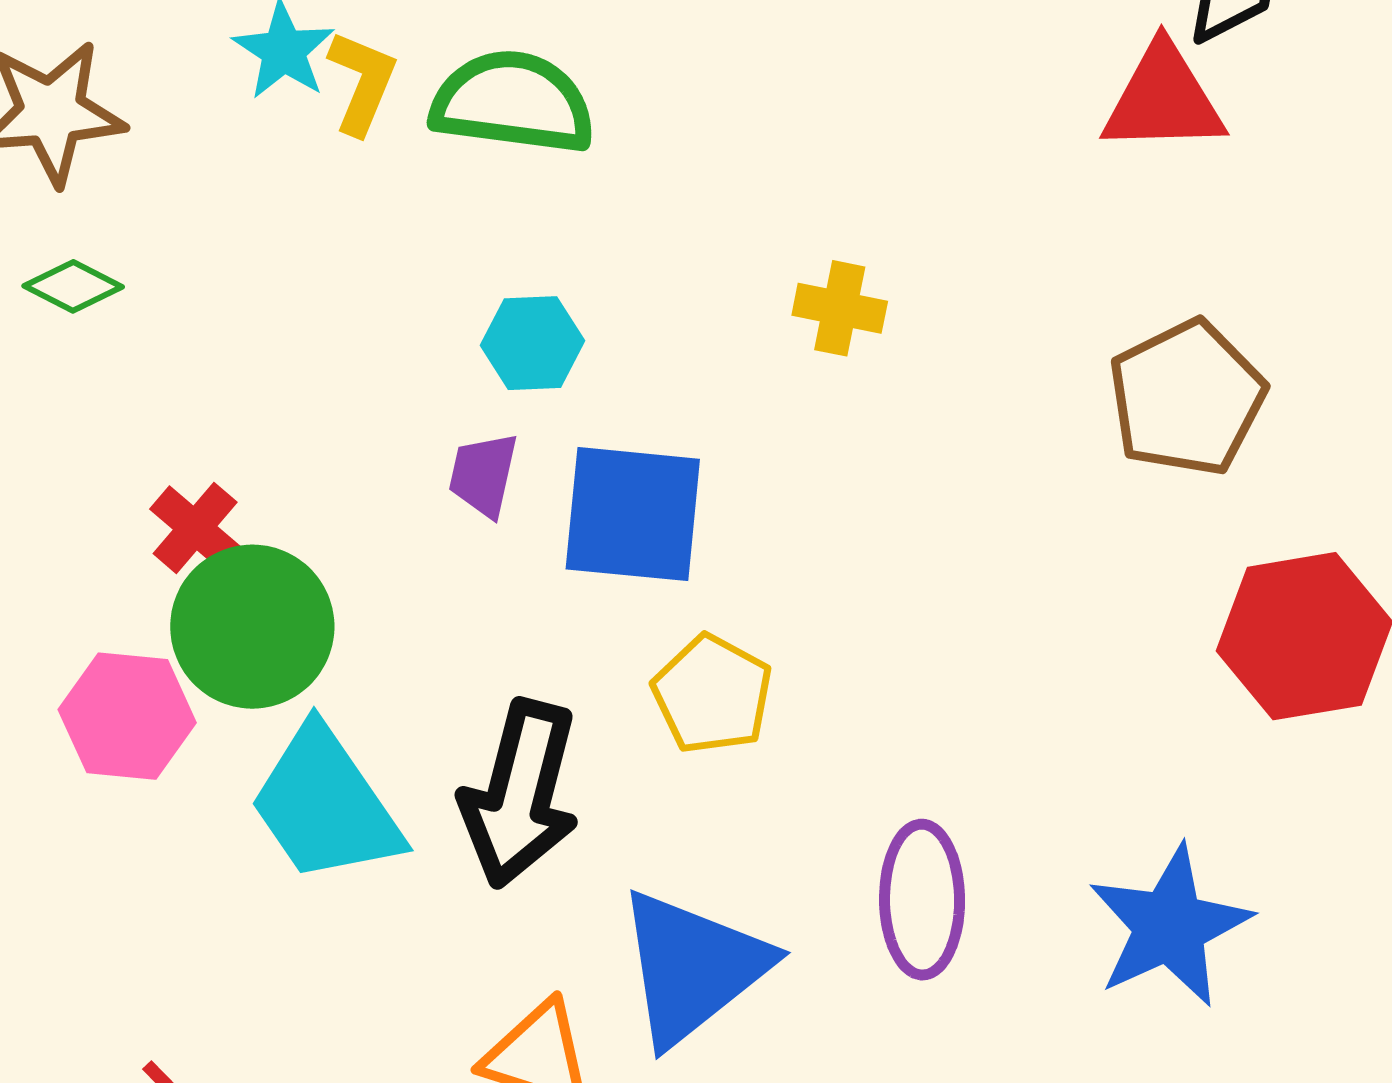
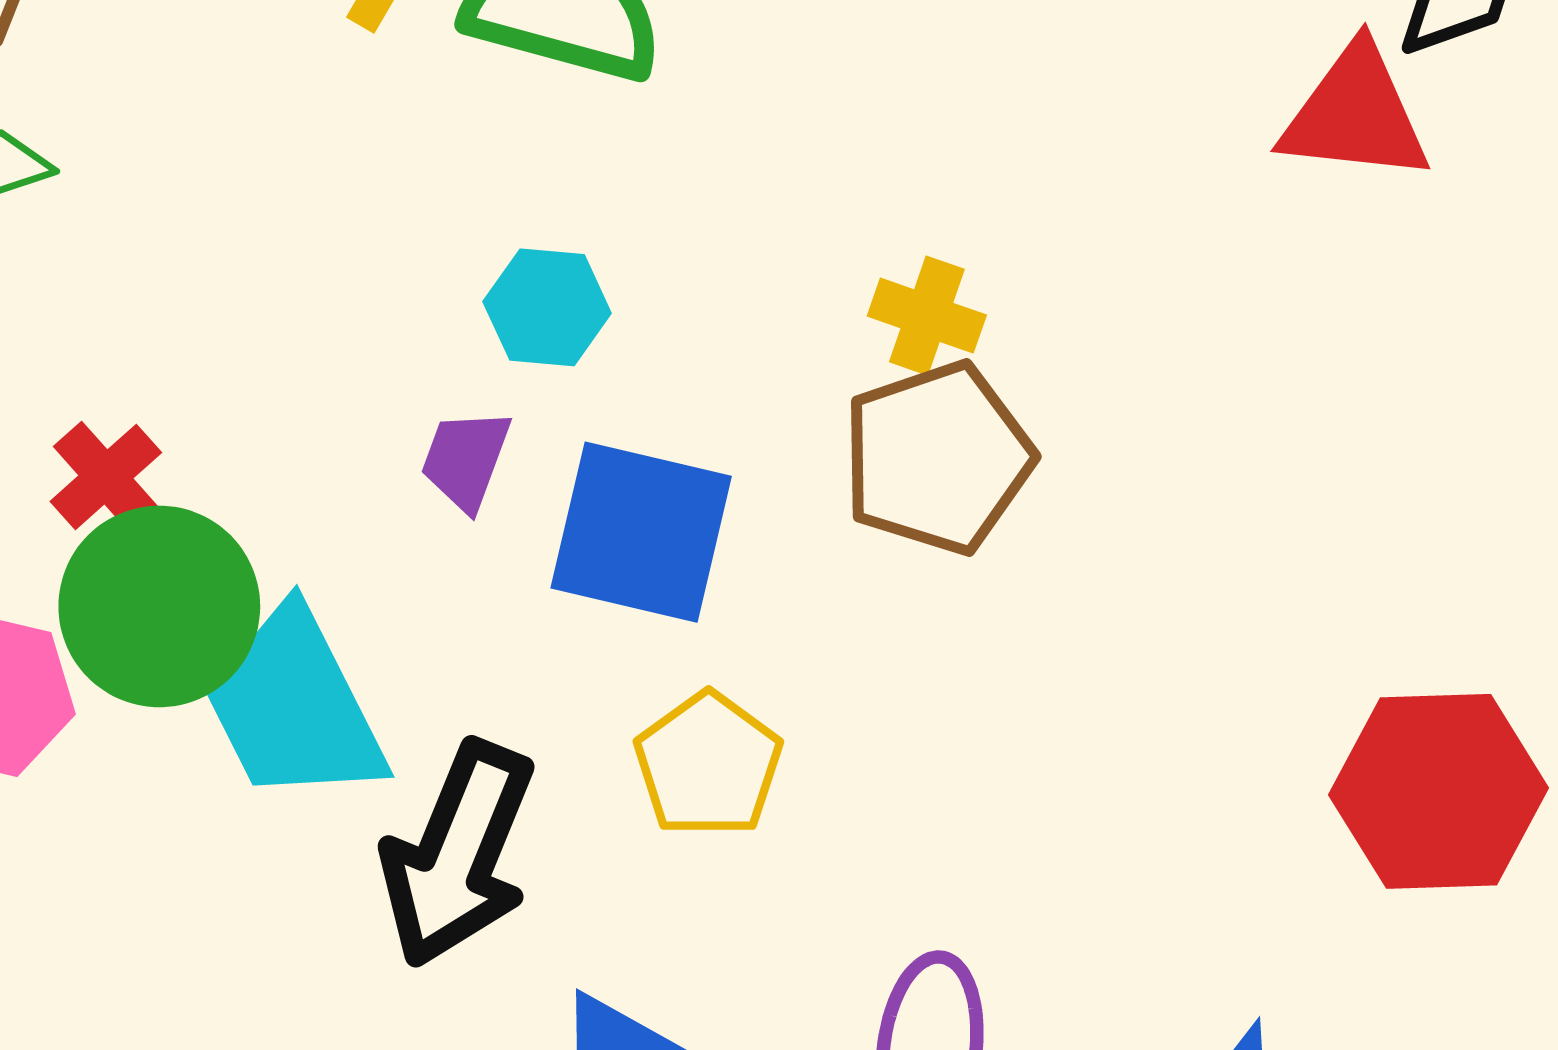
brown pentagon: (1187, 398) -> (937, 458), moved
cyan trapezoid: (325, 805) -> (295, 707), moved

